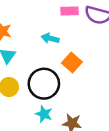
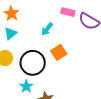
cyan arrow: (50, 38) -> (47, 29), turned -80

